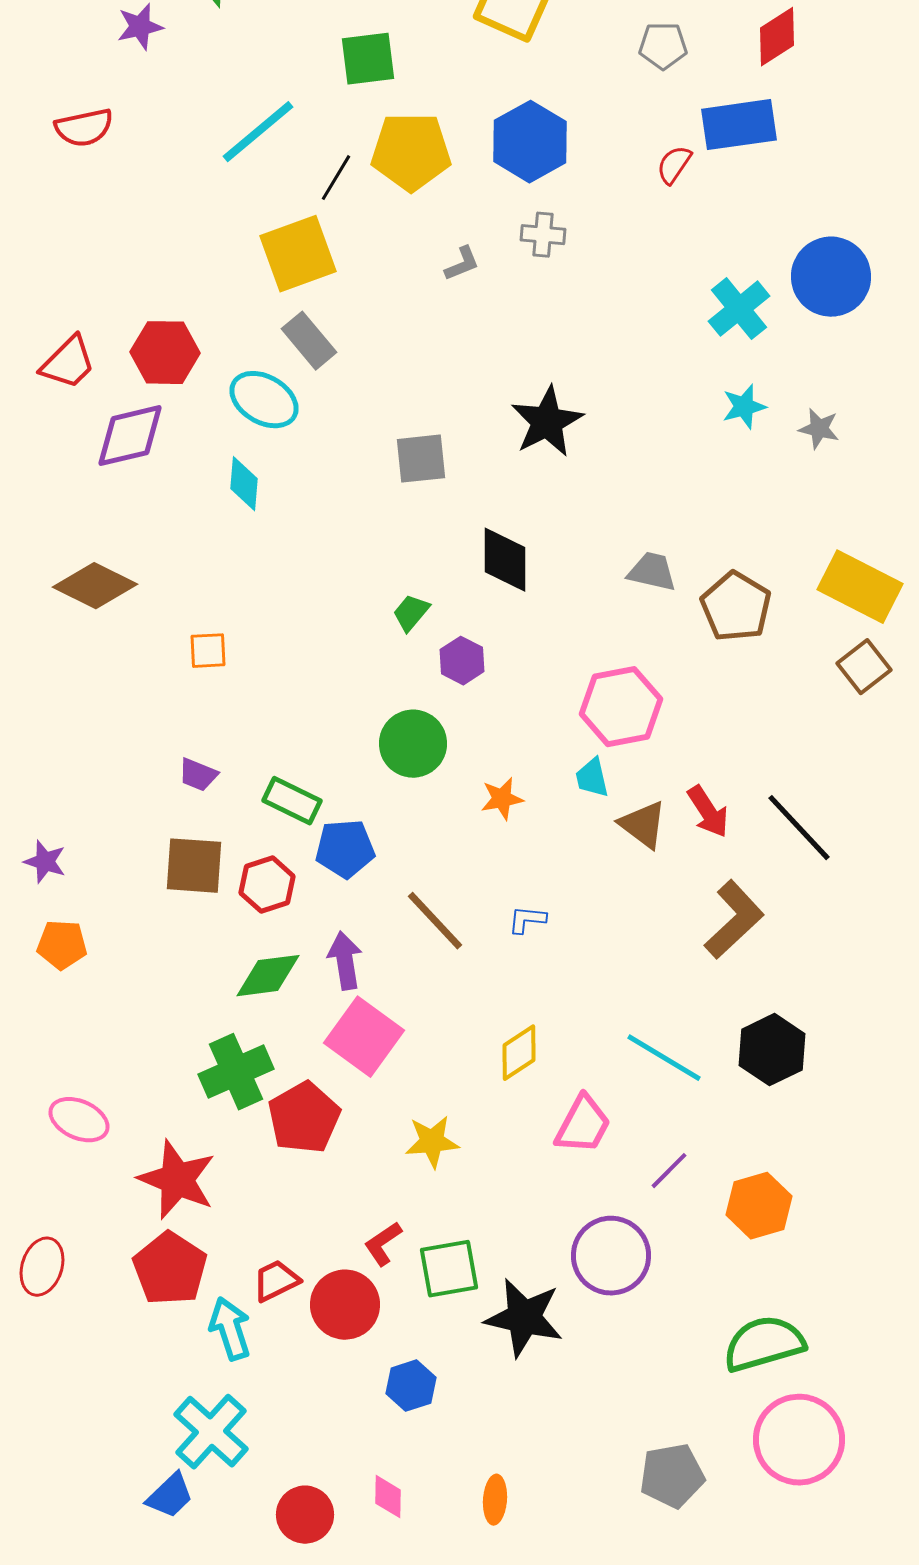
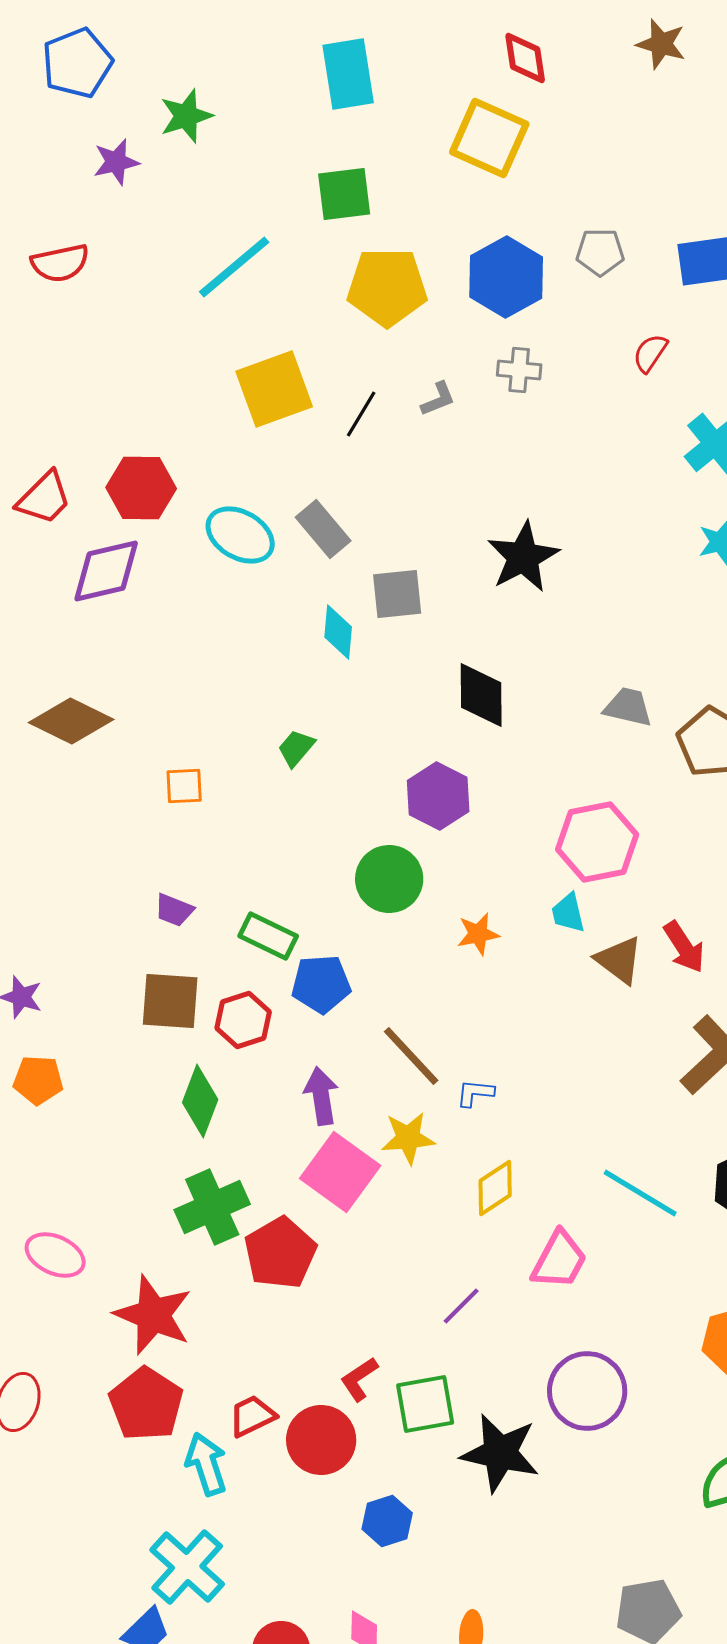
gray pentagon: (663, 46) -> (600, 252), moved
red semicircle: (674, 165) -> (650, 353), moved
black line: (336, 178) -> (361, 414), moved
gray rectangle: (309, 341) -> (323, 529), moved
cyan diamond: (244, 484) -> (338, 632), moved
green trapezoid: (411, 613) -> (296, 748), moved
purple hexagon: (462, 661) -> (438, 796), size x1.4
blue L-shape: (527, 920) -> (475, 1093), moved
green diamond: (268, 976) -> (200, 1101), moved, turned -62
yellow star: (432, 1142) -> (408, 1138), moved
purple line: (669, 1171) -> (461, 1306), moved

